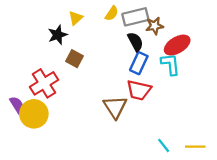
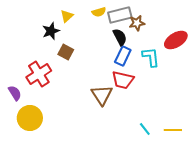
yellow semicircle: (112, 13) -> (99, 12), turned 40
red ellipse: (177, 45) -> (176, 40), moved
yellow circle: (34, 114) -> (30, 118), moved

